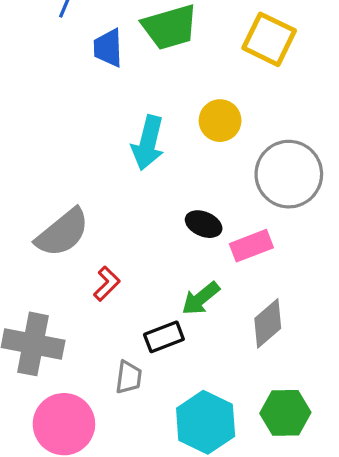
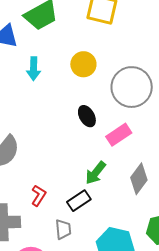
cyan arrow: (148, 143) -> (34, 69), moved, size x0.7
black ellipse: (204, 224) -> (87, 116), moved, turned 50
red L-shape: (107, 284) -> (39, 196), moved

